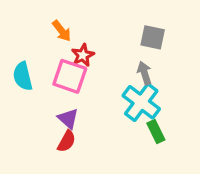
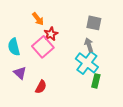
pink square: (70, 76) -> (43, 47), turned 30
purple triangle: (68, 119) -> (20, 73), moved
green rectangle: (156, 131) -> (96, 81), turned 40

